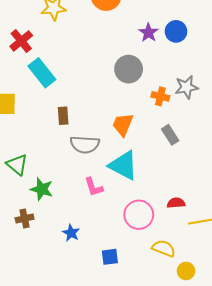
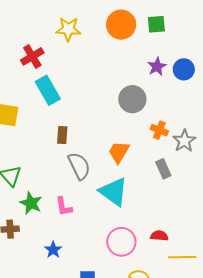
gray star: (187, 87) -> (184, 141), moved, turned -30
gray semicircle: (85, 144) -> (79, 166), turned -128
pink L-shape: (94, 187) -> (64, 207), moved

